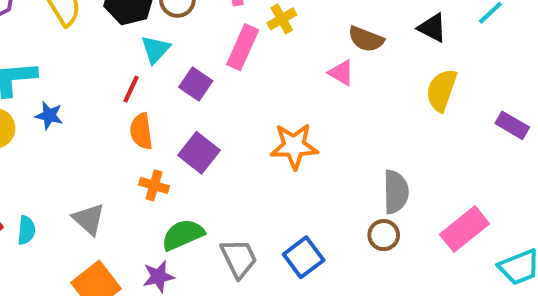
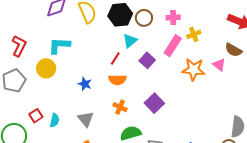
blue star: (49, 115) -> (85, 84), moved
orange semicircle: (141, 131) -> (117, 80), turned -90
orange star: (294, 146) -> (194, 70), moved
purple square: (199, 153) -> (154, 103), moved

